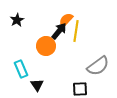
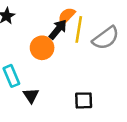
gray semicircle: (98, 66) -> (106, 38), moved

